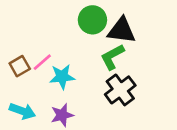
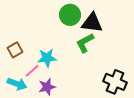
pink line: (42, 62) -> (32, 71), moved
black cross: (120, 90) -> (115, 82), moved, turned -30

